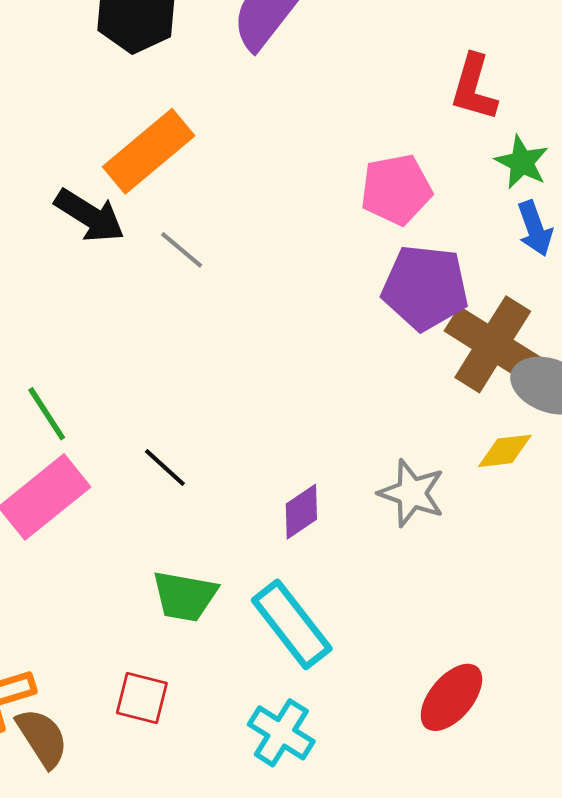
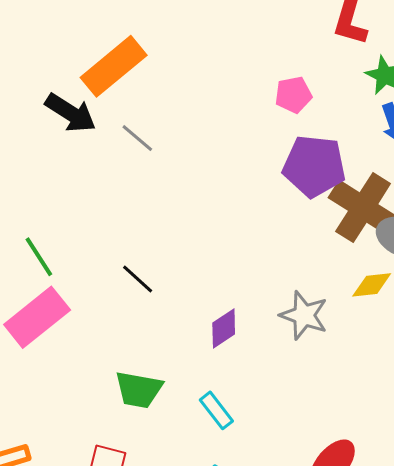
pink pentagon: (396, 190) -> (293, 95), size x0.7
black line: (165, 467) -> (138, 279), moved
cyan rectangle: (292, 624) -> (216, 410), size x0.6

